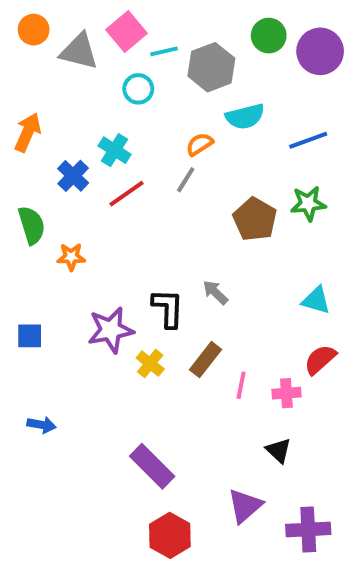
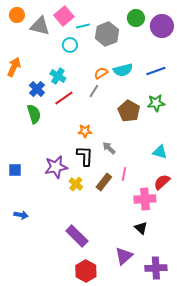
cyan semicircle: (245, 117) -> (123, 70), moved
green semicircle: (32, 225) -> (34, 114), moved
orange star: (71, 257) -> (85, 131), moved
pink line: (241, 385) -> (124, 174), moved
pink cross: (286, 393) -> (145, 199), size x1.5

